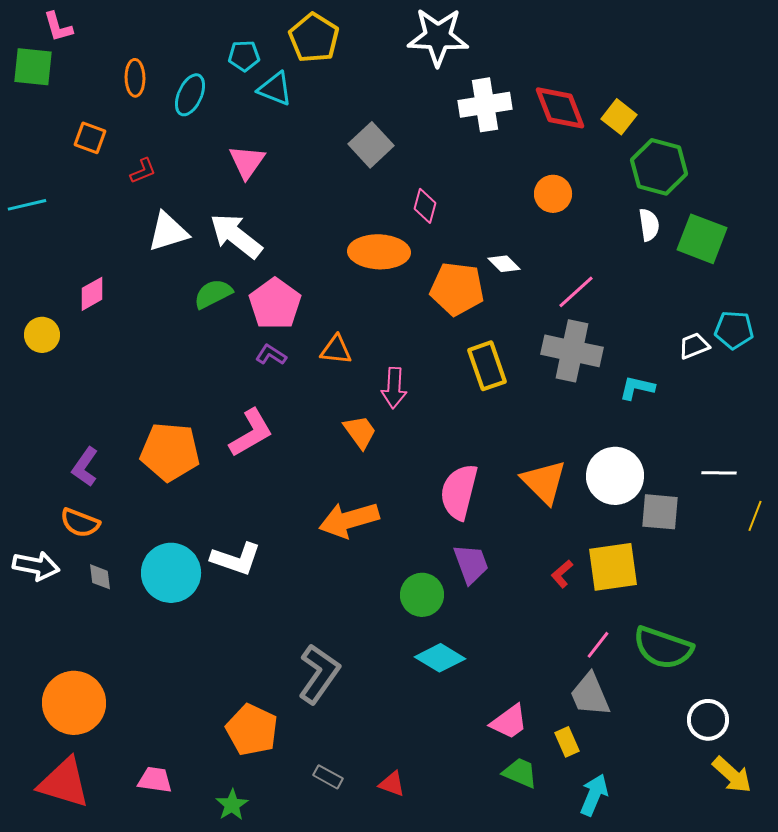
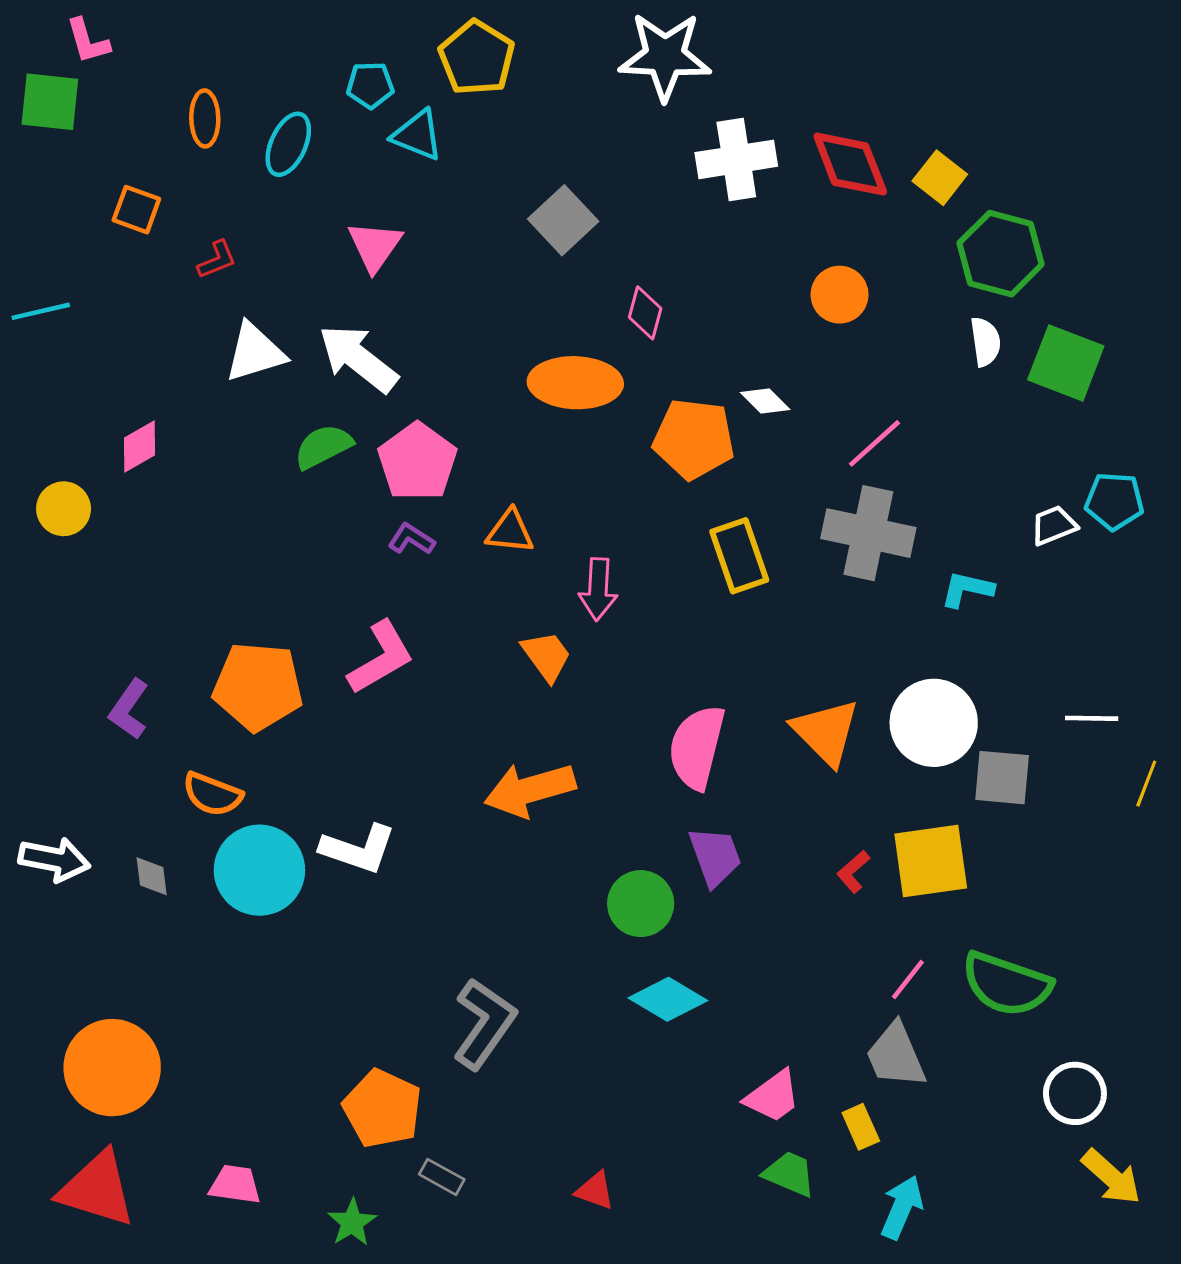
orange semicircle: (80, 523) -> (212, 794), moved
gray rectangle: (328, 777) -> (442, 1177), moved

